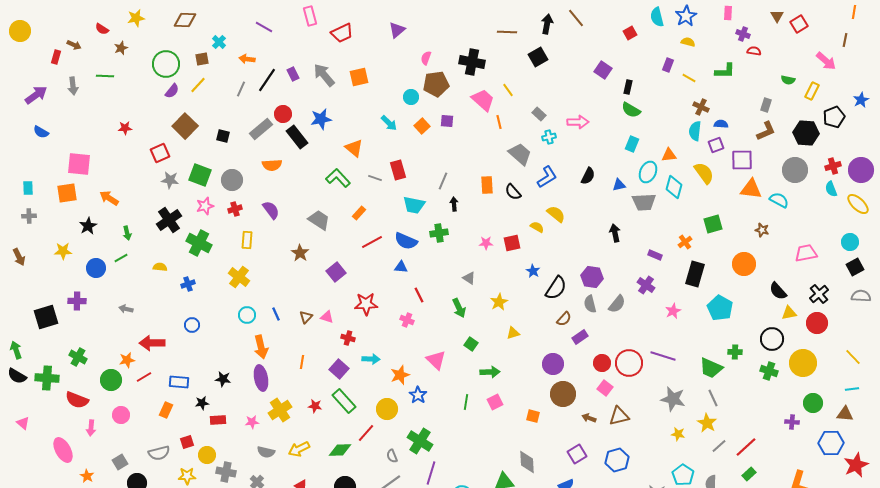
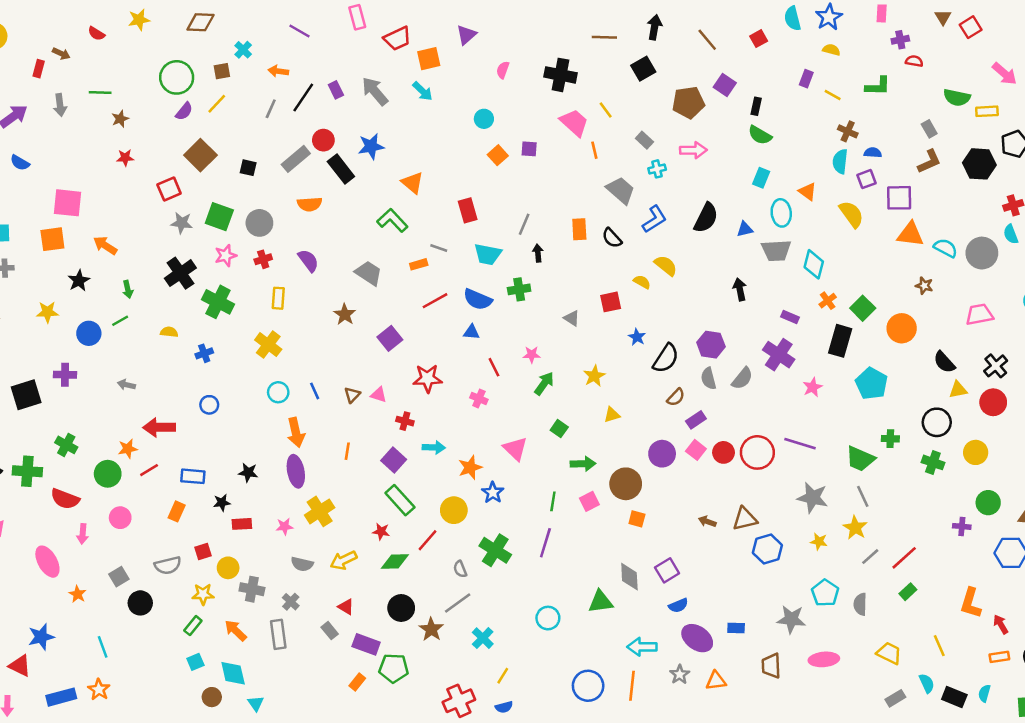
brown line: (576, 18) -> (707, 40), moved
purple cross: (743, 34) -> (900, 40), turned -32
brown star: (121, 48) -> (120, 119), moved
orange square: (359, 77) -> (429, 59), moved
green semicircle: (788, 80) -> (957, 97), size x1.5
brown pentagon: (436, 84) -> (688, 102), moved
yellow rectangle: (812, 91) -> (987, 111), turned 60
gray rectangle: (766, 105) -> (929, 129), turned -48
cyan arrow: (389, 123) -> (422, 91), moved
orange triangle: (669, 155) -> (808, 192), turned 42
gray circle: (795, 170) -> (982, 253), moved
cyan ellipse: (648, 172) -> (781, 213), turned -30
black semicircle: (588, 176) -> (706, 218), size x1.4
gray line: (375, 178) -> (439, 248), moved
cyan diamond: (674, 187) -> (814, 264), moved
orange rectangle: (359, 213) -> (419, 264), turned 32
green square: (713, 224) -> (863, 308), moved, turned -30
pink star: (486, 243) -> (532, 355), moved
gray triangle: (469, 278) -> (572, 318), moved
purple cross: (646, 285) -> (779, 355), size x1.4
green arrow: (459, 308) -> (544, 383), turned -120
yellow circle: (803, 363) -> (976, 452), size x0.7
pink square: (605, 388) -> (696, 450), moved
brown circle: (563, 394) -> (626, 484), moved
red star: (315, 406) -> (381, 531), moved
purple square: (577, 454) -> (667, 570), moved
blue hexagon: (617, 460) -> (767, 549), moved
purple line: (431, 473) -> (545, 543), moved

